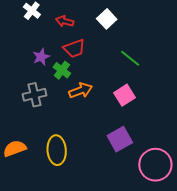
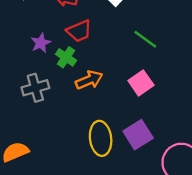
yellow ellipse: (57, 150) -> (101, 138), moved

